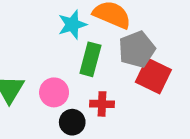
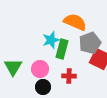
cyan star: (72, 25) -> (51, 40), moved
black circle: (72, 122) -> (43, 87), moved

